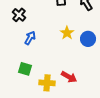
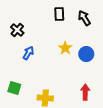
green square: (25, 69) -> (14, 88), moved
red arrow: (69, 77) -> (85, 92), moved, turned -119

